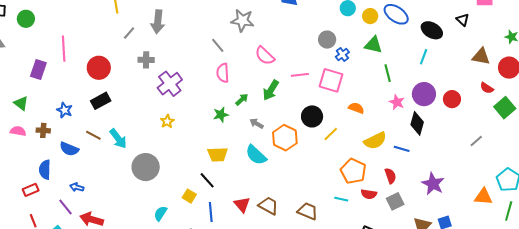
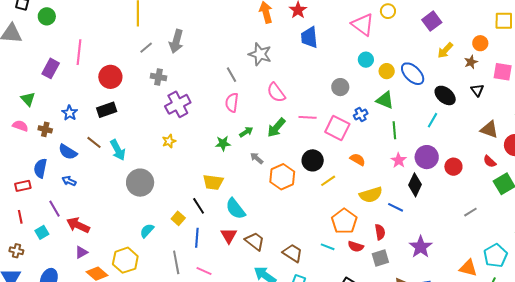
blue cross: (342, 54) -> (361, 115), moved
cyan semicircle: (256, 155) -> (235, 209), moved
blue arrow: (77, 187) -> (69, 181), moved

